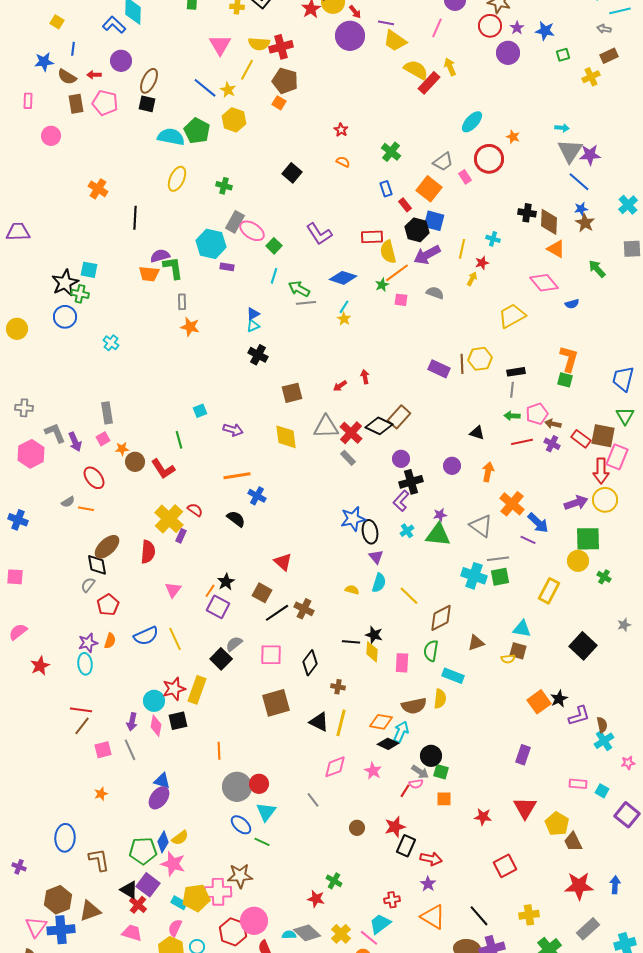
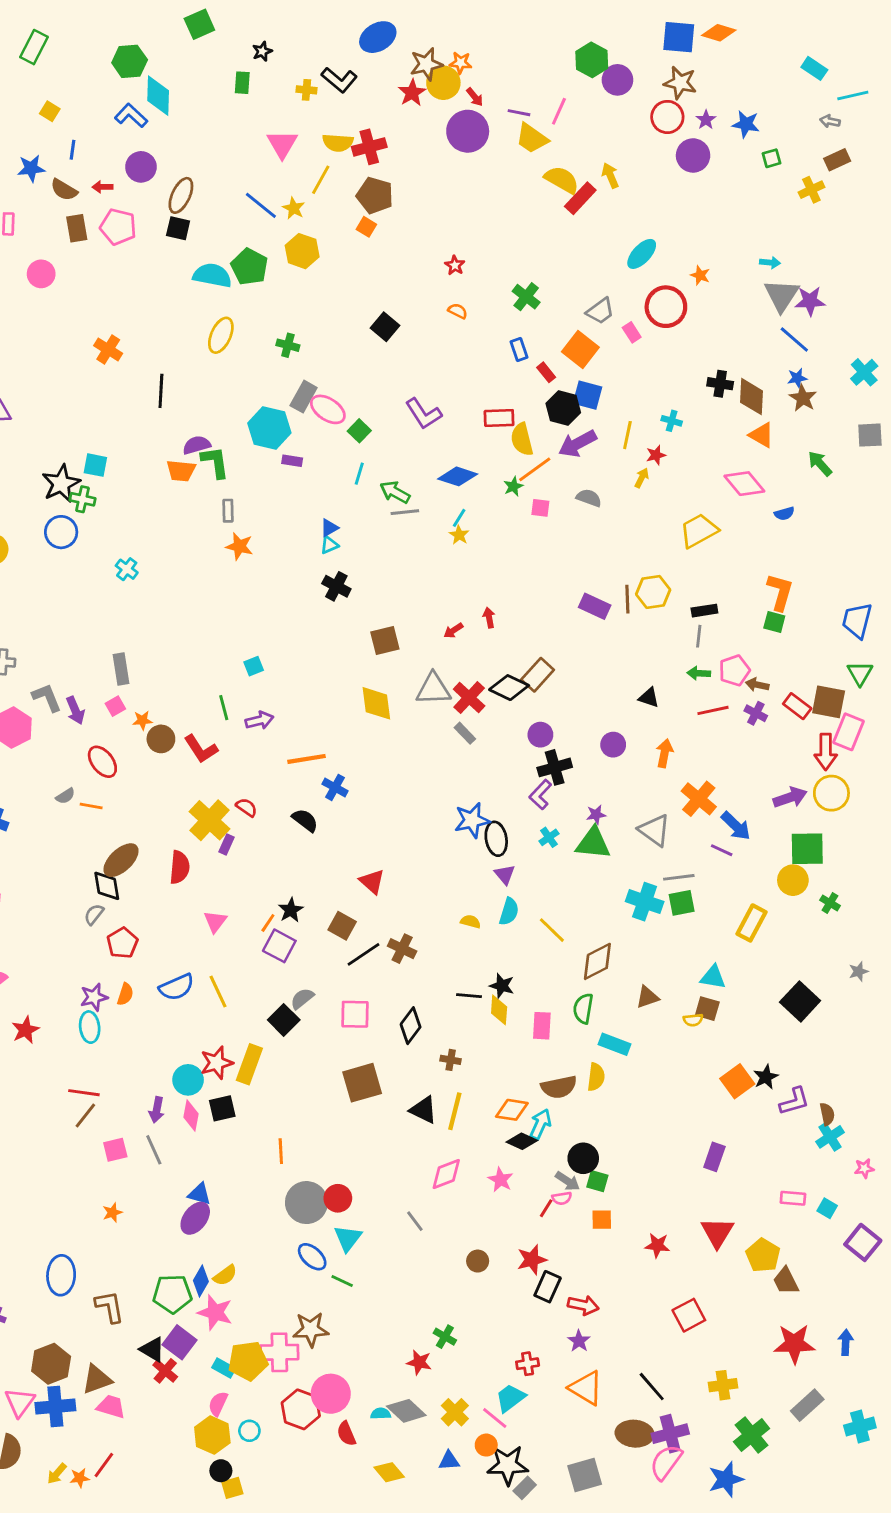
pink line: (437, 28) -> (559, 111), moved
purple arrow: (233, 430) -> (259, 720), moved, turned -30
pink trapezoid: (132, 933) -> (111, 1407), moved

